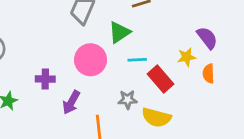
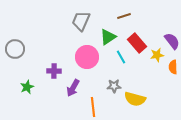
cyan line: (137, 60) -> (121, 57), turned 64
red rectangle: (161, 79) -> (137, 43), moved

